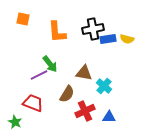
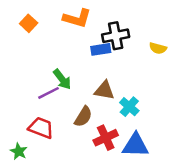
orange square: (23, 19) -> (29, 23), turned 32
orange L-shape: (57, 32) -> (77, 18), moved, turned -70
blue rectangle: (108, 39) -> (101, 49), moved
blue triangle: (109, 117) -> (136, 145), size x1.6

